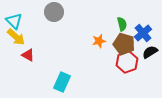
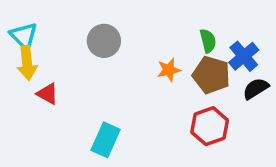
gray circle: (54, 12) -> (104, 41), moved
yellow arrow: (16, 37) -> (27, 63), turned 42
red hexagon: (127, 62) -> (210, 126), moved

